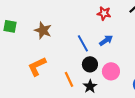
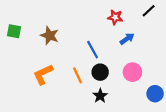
blue arrow: (106, 40) -> (127, 39), moved
pink circle: (111, 71) -> (132, 72), moved
orange line: (69, 79) -> (78, 75), moved

